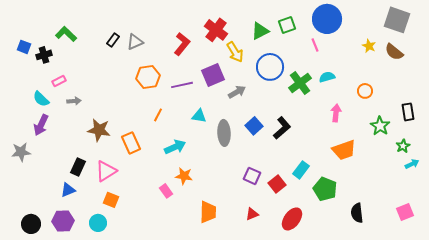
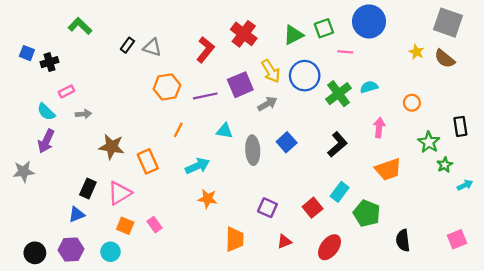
green L-shape: (66, 34) -> (80, 26), moved
gray triangle: (135, 42) -> (152, 47), turned 42
pink line: (315, 45) -> (345, 52), moved, turned -64
yellow arrow: (235, 52) -> (271, 71), moved
black L-shape: (282, 128) -> (337, 144), moved
green star: (403, 146) -> (445, 165), moved
purple square: (252, 176) -> (267, 208), moved
pink rectangle: (166, 191) -> (155, 225), moved

